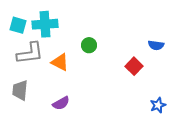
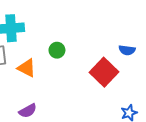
red square: (134, 66) -> (104, 72), size x1.5

